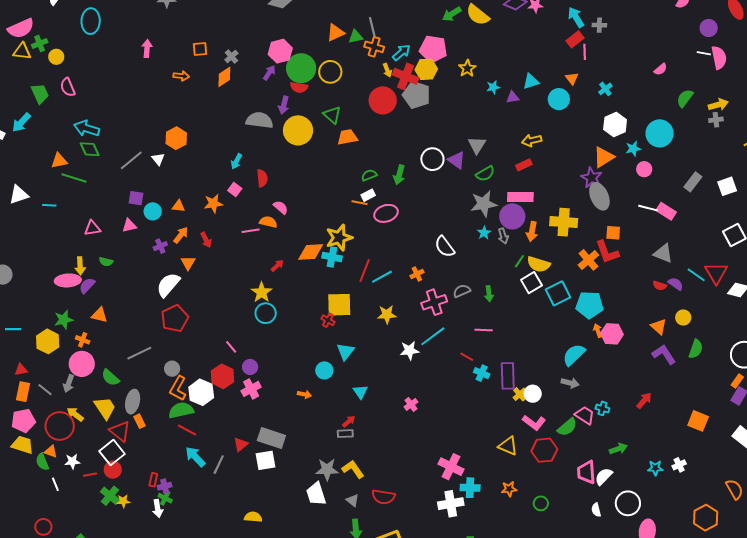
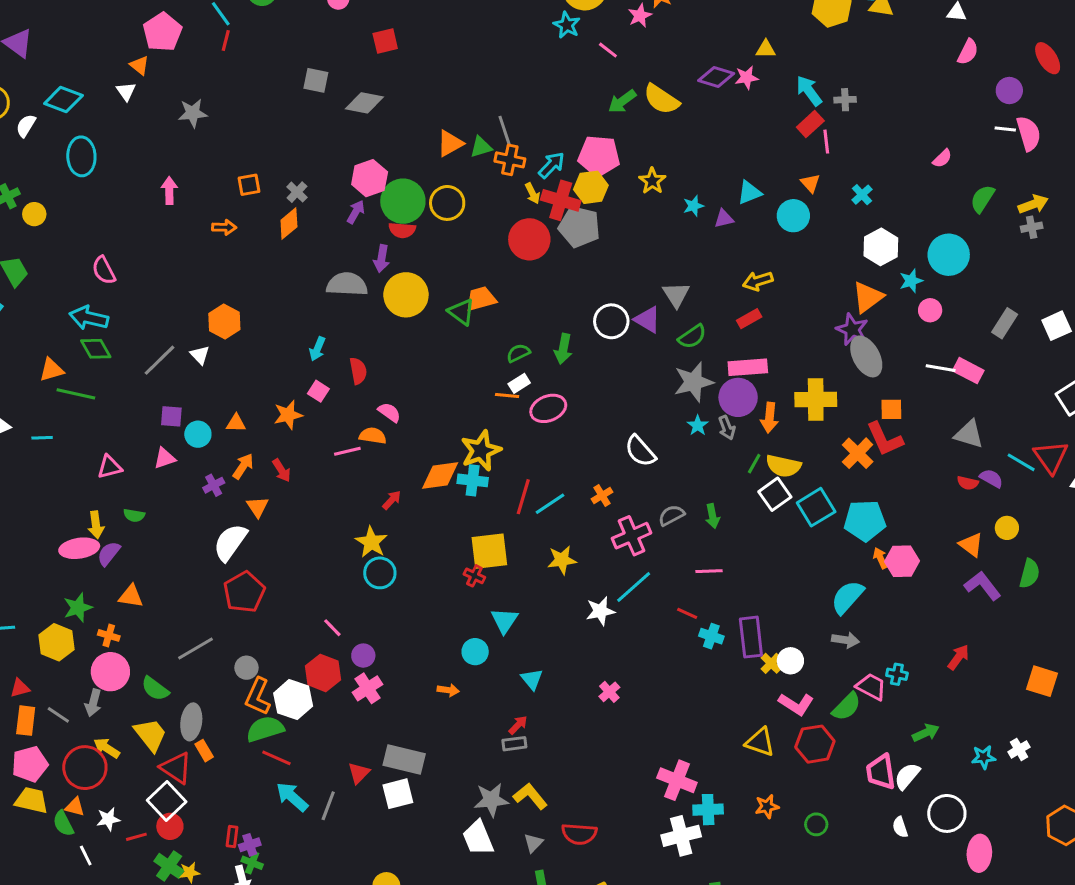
pink semicircle: (68, 87) -> (104, 270), moved
green triangle: (332, 115) -> (461, 312), moved
gray triangle: (352, 500) -> (533, 843), turned 40

